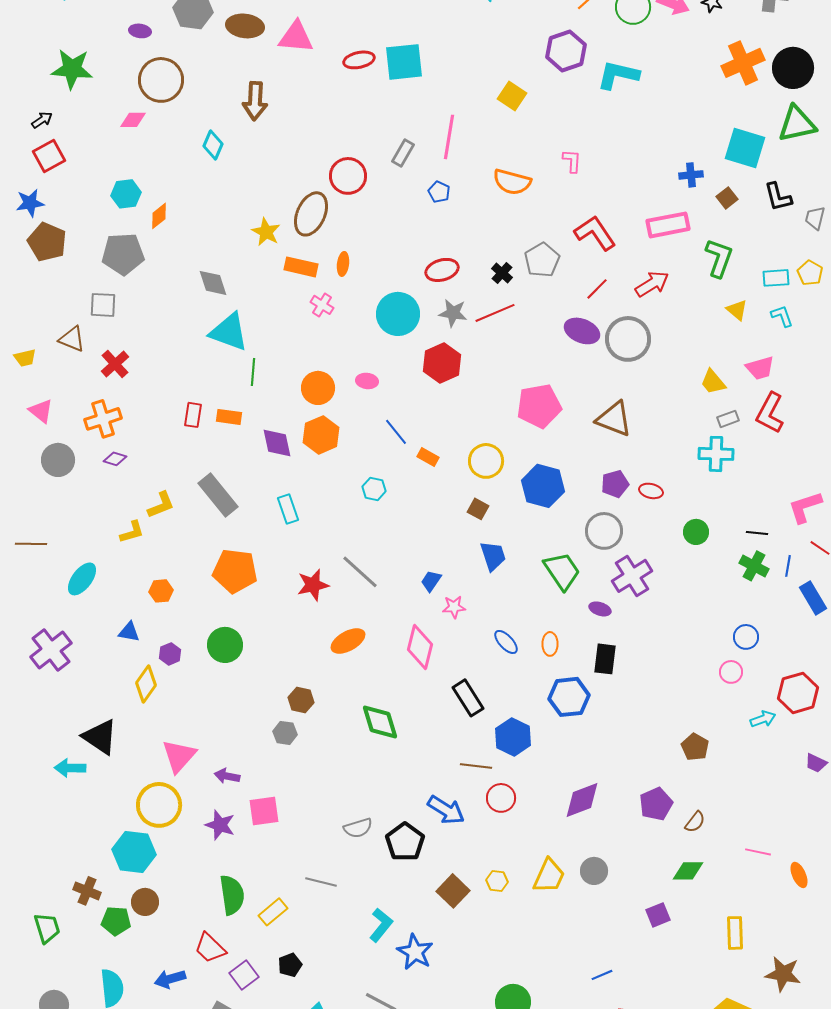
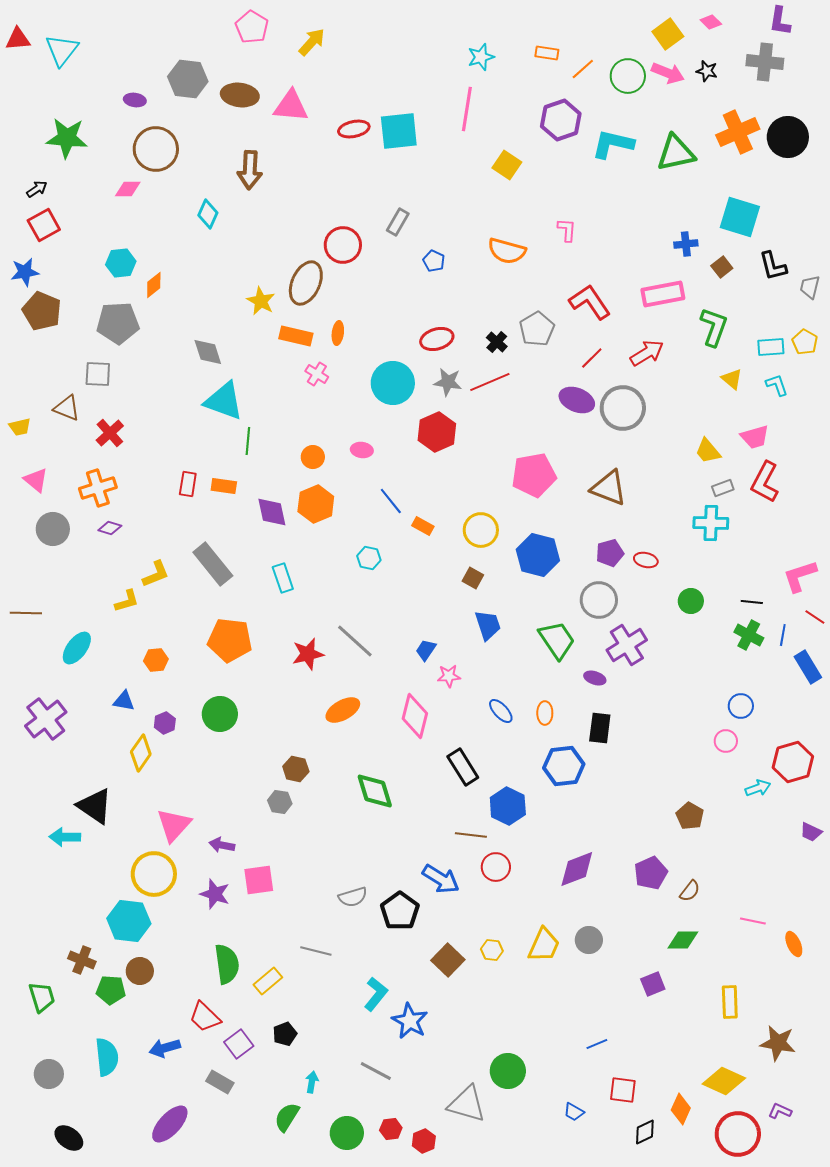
green triangle: (797, 124) -> (676, 153), moved
pink line: (449, 137) -> (467, 109), moved
orange circle: (318, 388) -> (313, 457), size x0.7

